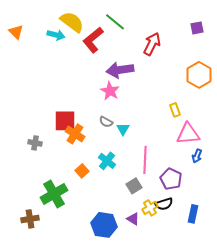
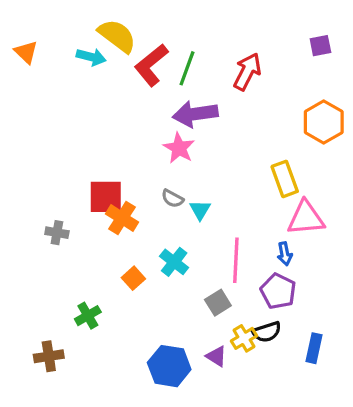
green line: (115, 22) -> (187, 68), moved, turned 70
yellow rectangle: (175, 110) -> (285, 179), size x1.5
blue arrow: (197, 156) -> (285, 254), moved, turned -32
green cross: (54, 194) -> (88, 316), size x0.6

